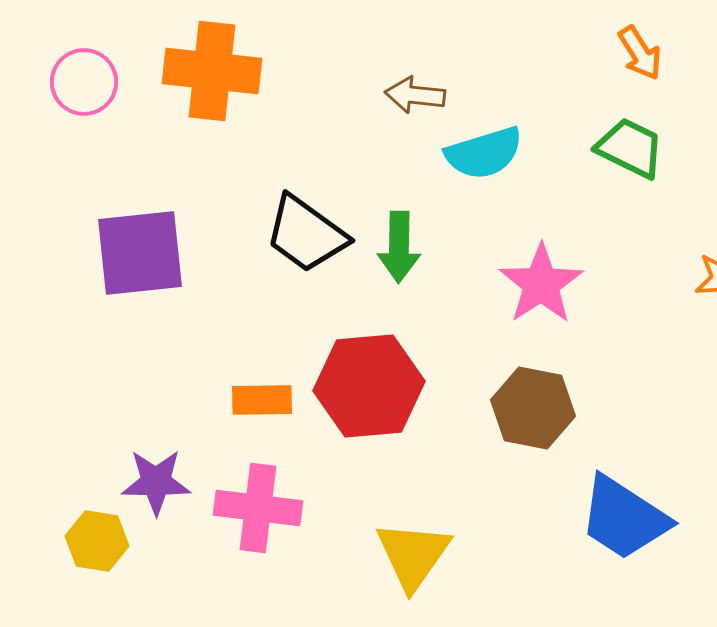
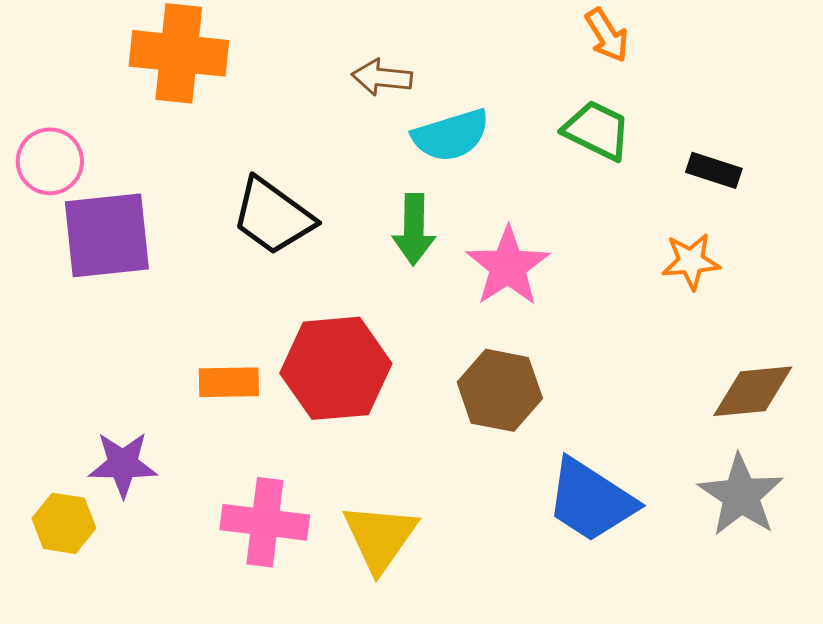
pink circle: (84, 82) -> (50, 161), moved
green arrow: (399, 247) -> (414, 229), moved
pink cross: (258, 508) -> (265, 522), moved

